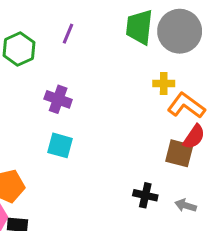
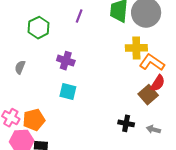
purple line: (68, 34) -> (79, 16), moved
yellow cross: (164, 83) -> (136, 48), size x1.5
brown square: (179, 153) -> (148, 95), turned 36

